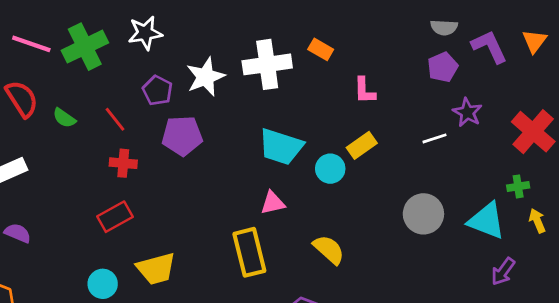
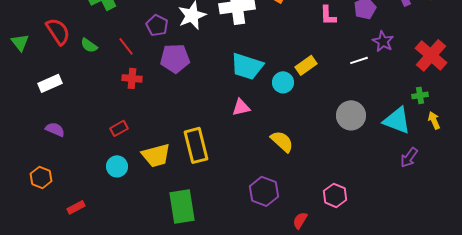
pink L-shape: (365, 90) -> (328, 15), moved
red rectangle: (115, 217) -> (119, 128), moved, size x0.7
yellow rectangle: (249, 252) -> (196, 145), moved

